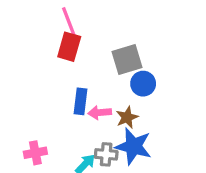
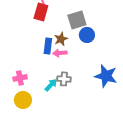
brown star: (127, 117) -> (61, 39), moved
blue star: (133, 146) -> (106, 76), moved

